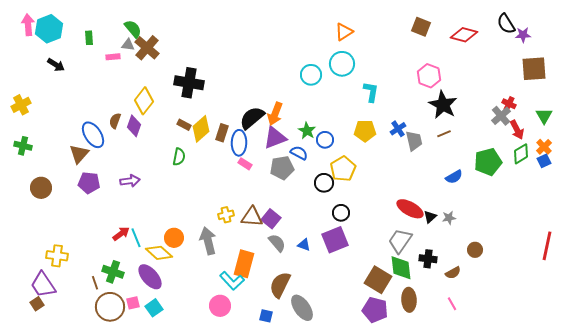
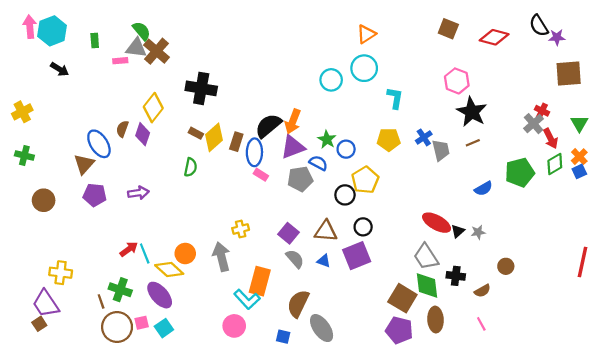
gray triangle: (128, 45) -> (136, 48), size x1.5
brown triangle: (252, 217) -> (326, 231), moved
gray trapezoid: (400, 241) -> (426, 257), turned -68

